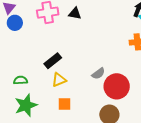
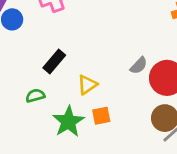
black rectangle: (53, 61) -> (54, 61), moved
green star: (26, 105) -> (68, 122), moved

